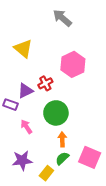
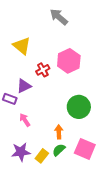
red cross: (45, 83) -> (43, 70), moved
green circle: (56, 113) -> (79, 107), moved
yellow rectangle: (46, 173) -> (42, 156), moved

